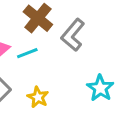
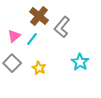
cyan line: (27, 53) -> (32, 39), turned -32

